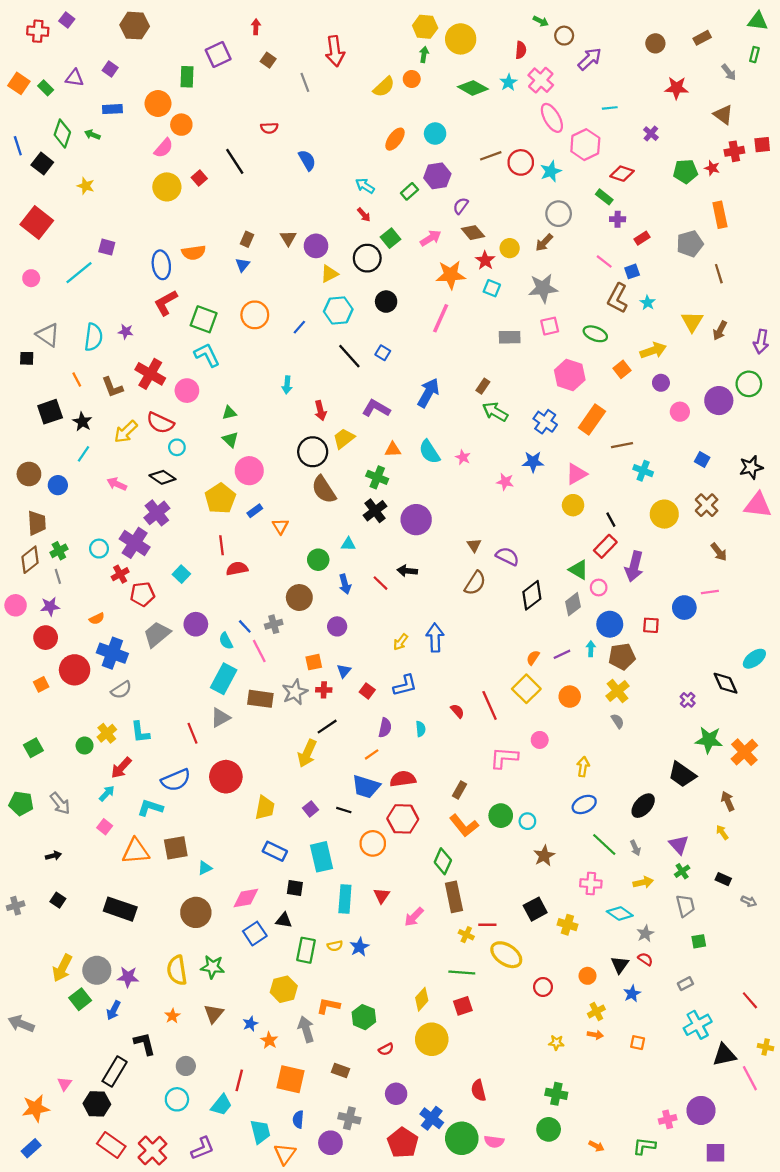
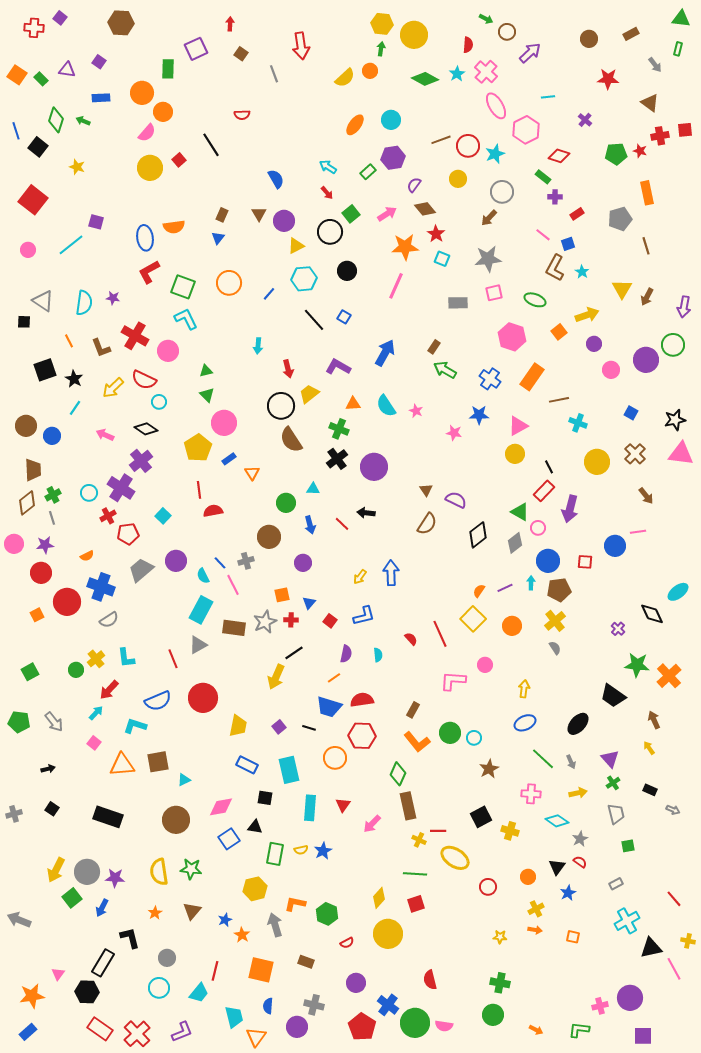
blue semicircle: (307, 160) -> (276, 179), moved
yellow circle: (510, 248) -> (458, 179), moved

